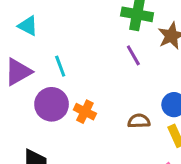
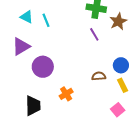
cyan line: (60, 66) -> (46, 20), moved
orange cross: (85, 112) -> (66, 94), moved, turned 32

